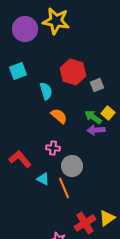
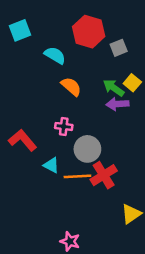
cyan semicircle: (46, 91) -> (55, 55), turned -42
orange line: (64, 188) -> (77, 176), turned -70
red cross: (85, 223) -> (104, 175), moved

